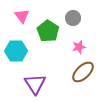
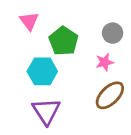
gray circle: (73, 18) -> (113, 33), moved
cyan hexagon: (16, 51) -> (42, 71), moved

